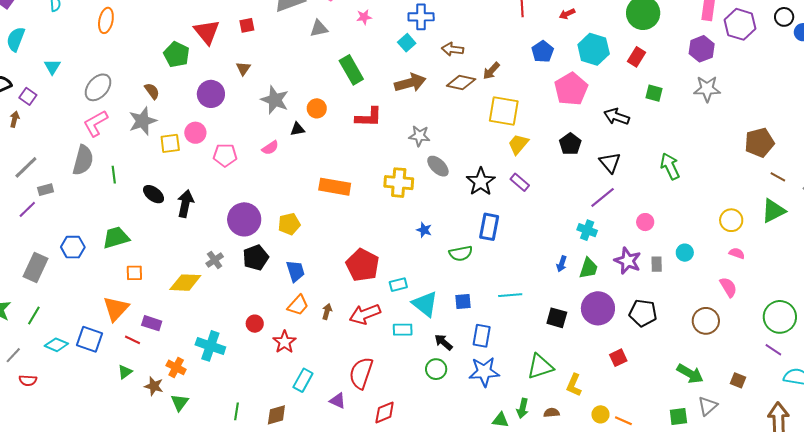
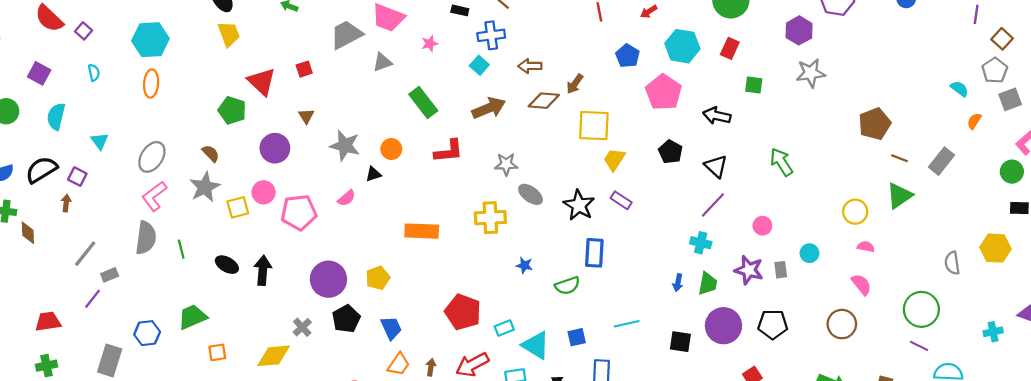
pink pentagon: (225, 155) -> (299, 212), size x1.4

